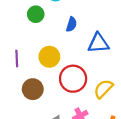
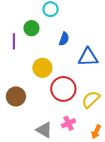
purple line: (17, 59) -> (14, 41), moved
brown circle: (33, 89) -> (16, 96), moved

